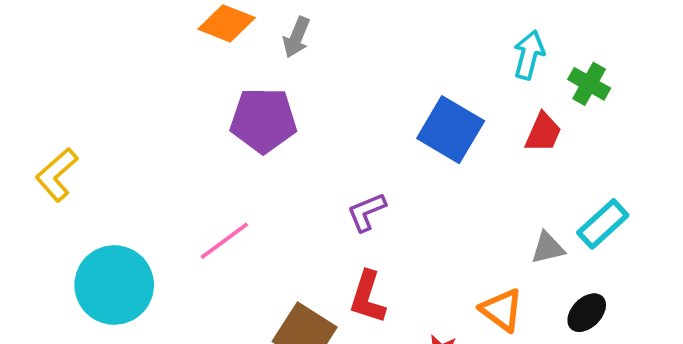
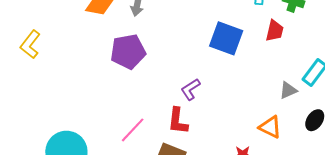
yellow L-shape: (57, 175) -> (30, 44), moved
pink line: (224, 241) -> (133, 130), moved
red L-shape: (367, 297) -> (178, 121), moved

